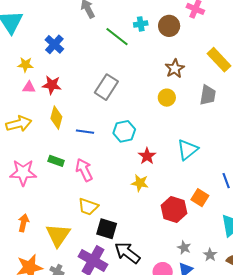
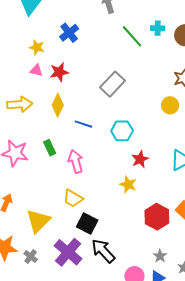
red star: (52, 85) -> (59, 72), turned -30
green rectangle: (56, 161) -> (50, 148), turned 35

